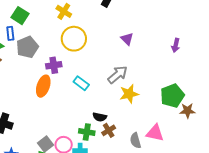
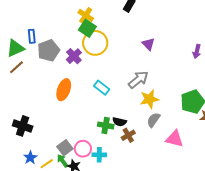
green square: (20, 16) -> (87, 28), moved
purple cross: (54, 65) -> (74, 56), moved, turned -35
green cross: (87, 132) -> (106, 125), moved
gray semicircle: (135, 140) -> (153, 120), moved, turned 49

